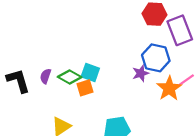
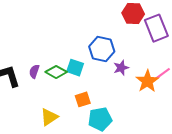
blue hexagon: (156, 58) -> (102, 49), moved
orange square: (85, 88) -> (83, 99), moved

